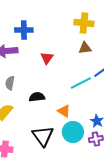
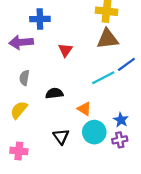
brown triangle: (85, 48) -> (108, 39), size x1.5
black triangle: (43, 136) -> (61, 137), size x0.7

